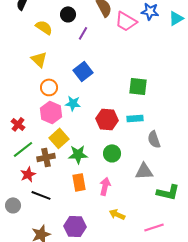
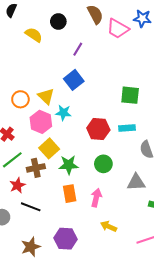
purple line: (83, 33) -> (78, 49), moved
yellow triangle: (39, 59) -> (46, 96), moved
orange circle: (49, 87) -> (20, 99), moved

